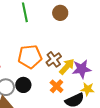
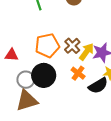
black circle: (23, 85) -> (44, 75), size x1.5

